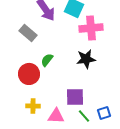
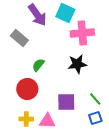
red circle: (29, 74) -> (27, 89), moved
yellow cross: (33, 106) -> (26, 119), moved
green line: (84, 116) -> (95, 99), moved

